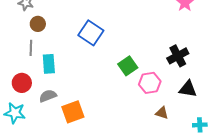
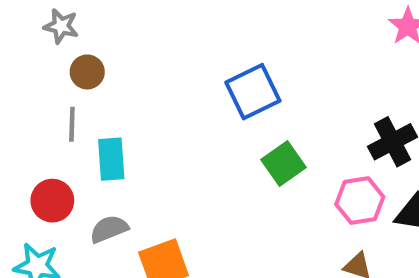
blue square: (91, 33) -> (253, 92), moved, turned 30
pink hexagon: (150, 83) -> (360, 201), moved

